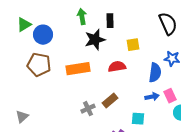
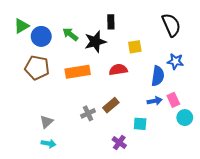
green arrow: (82, 17) -> (70, 34), moved, turned -42
gray triangle: (22, 117) -> (46, 122), moved

